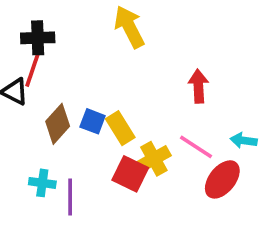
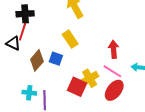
red arrow: (198, 86) -> (114, 49), moved
yellow rectangle: (120, 128) -> (70, 39), moved
red ellipse: (222, 179) -> (114, 90), moved

